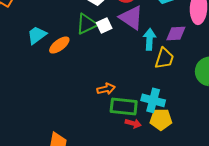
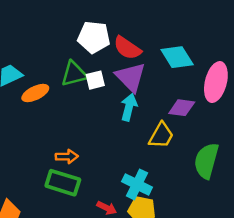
cyan arrow: (149, 39) -> (129, 107), moved
orange arrow: (106, 89) -> (67, 156), moved
green rectangle: (124, 107) -> (63, 183), moved

